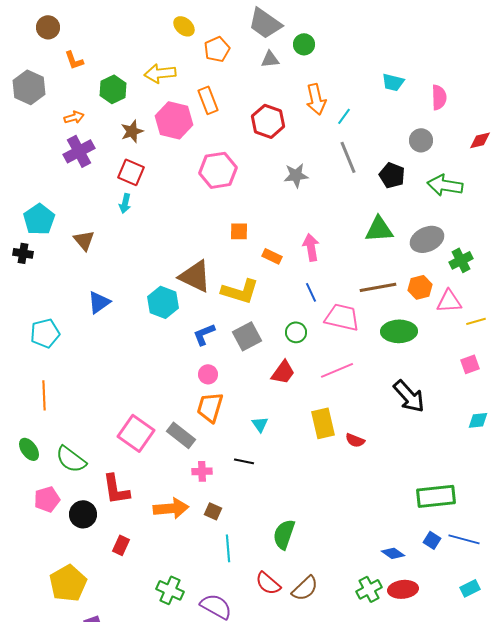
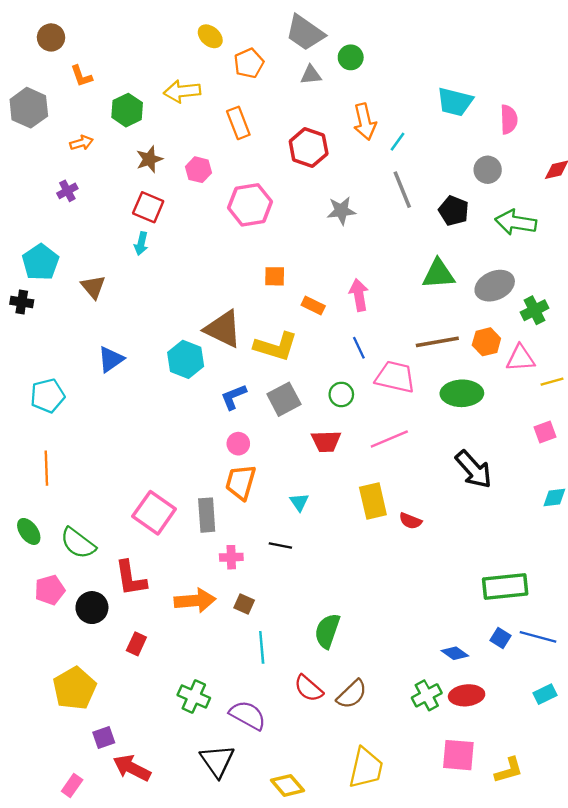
cyan trapezoid: (393, 82) -> (455, 102), size x1.4
pink hexagon: (174, 120) -> (198, 170), moved, size x0.6
purple cross: (79, 151) -> (67, 191), moved, size x0.6
red trapezoid: (283, 372) -> (326, 441), turned 52
gray rectangle: (181, 435) -> (207, 515), turned 48

